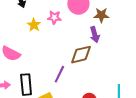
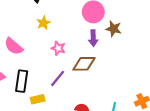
pink star: (54, 17) -> (58, 48), moved
purple arrow: (95, 35) -> (93, 38), moved

